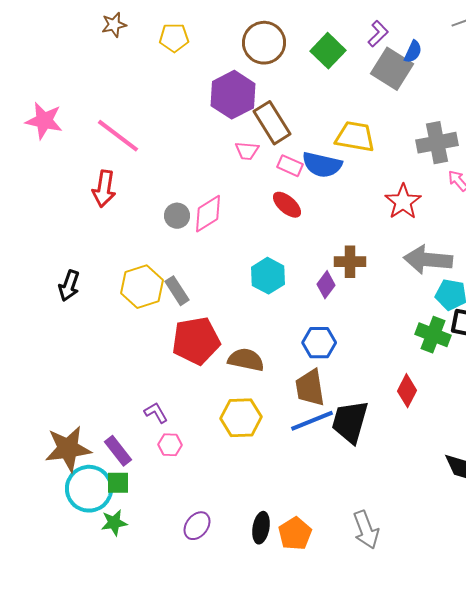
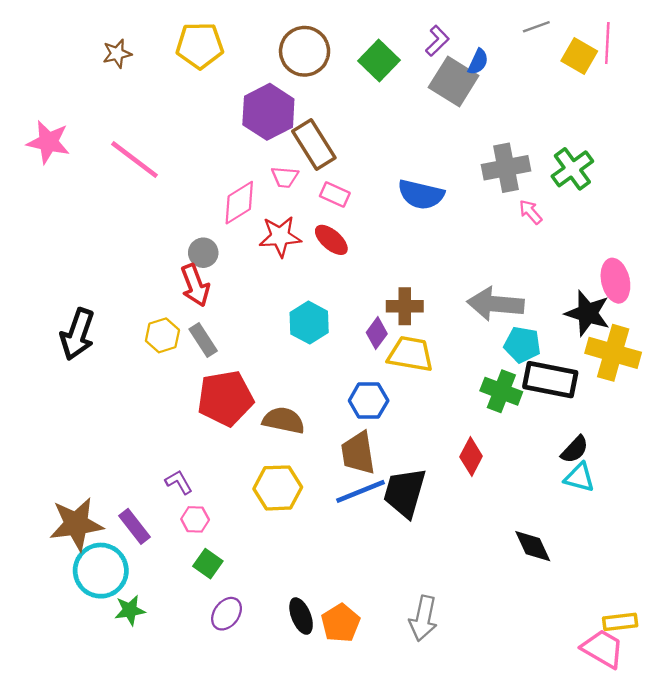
brown star: (114, 25) -> (117, 54), moved
yellow pentagon: (174, 38) -> (200, 45), size x1.4
yellow trapezoid: (355, 137) -> (411, 354), moved
blue semicircle: (322, 165) -> (421, 194), moved
red arrow: (104, 189) -> (195, 285), moved, turned -30
red star: (403, 202) -> (280, 236), moved, turned 30
pink diamond: (208, 214) -> (239, 203), moved
black arrow: (69, 286) -> (77, 334), size x1.4
yellow hexagon: (142, 287) -> (162, 335), size x0.7
green square: (118, 483) -> (208, 564), moved, turned 35
black ellipse: (261, 528) -> (301, 616), turned -32
gray arrow: (366, 530) -> (423, 618), turned 33

